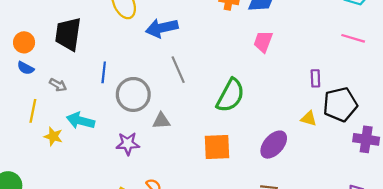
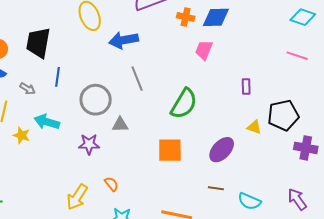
pink trapezoid: (263, 42) -> (204, 50), moved
blue line: (104, 72) -> (57, 77), moved
purple rectangle: (315, 78) -> (246, 87), moved

